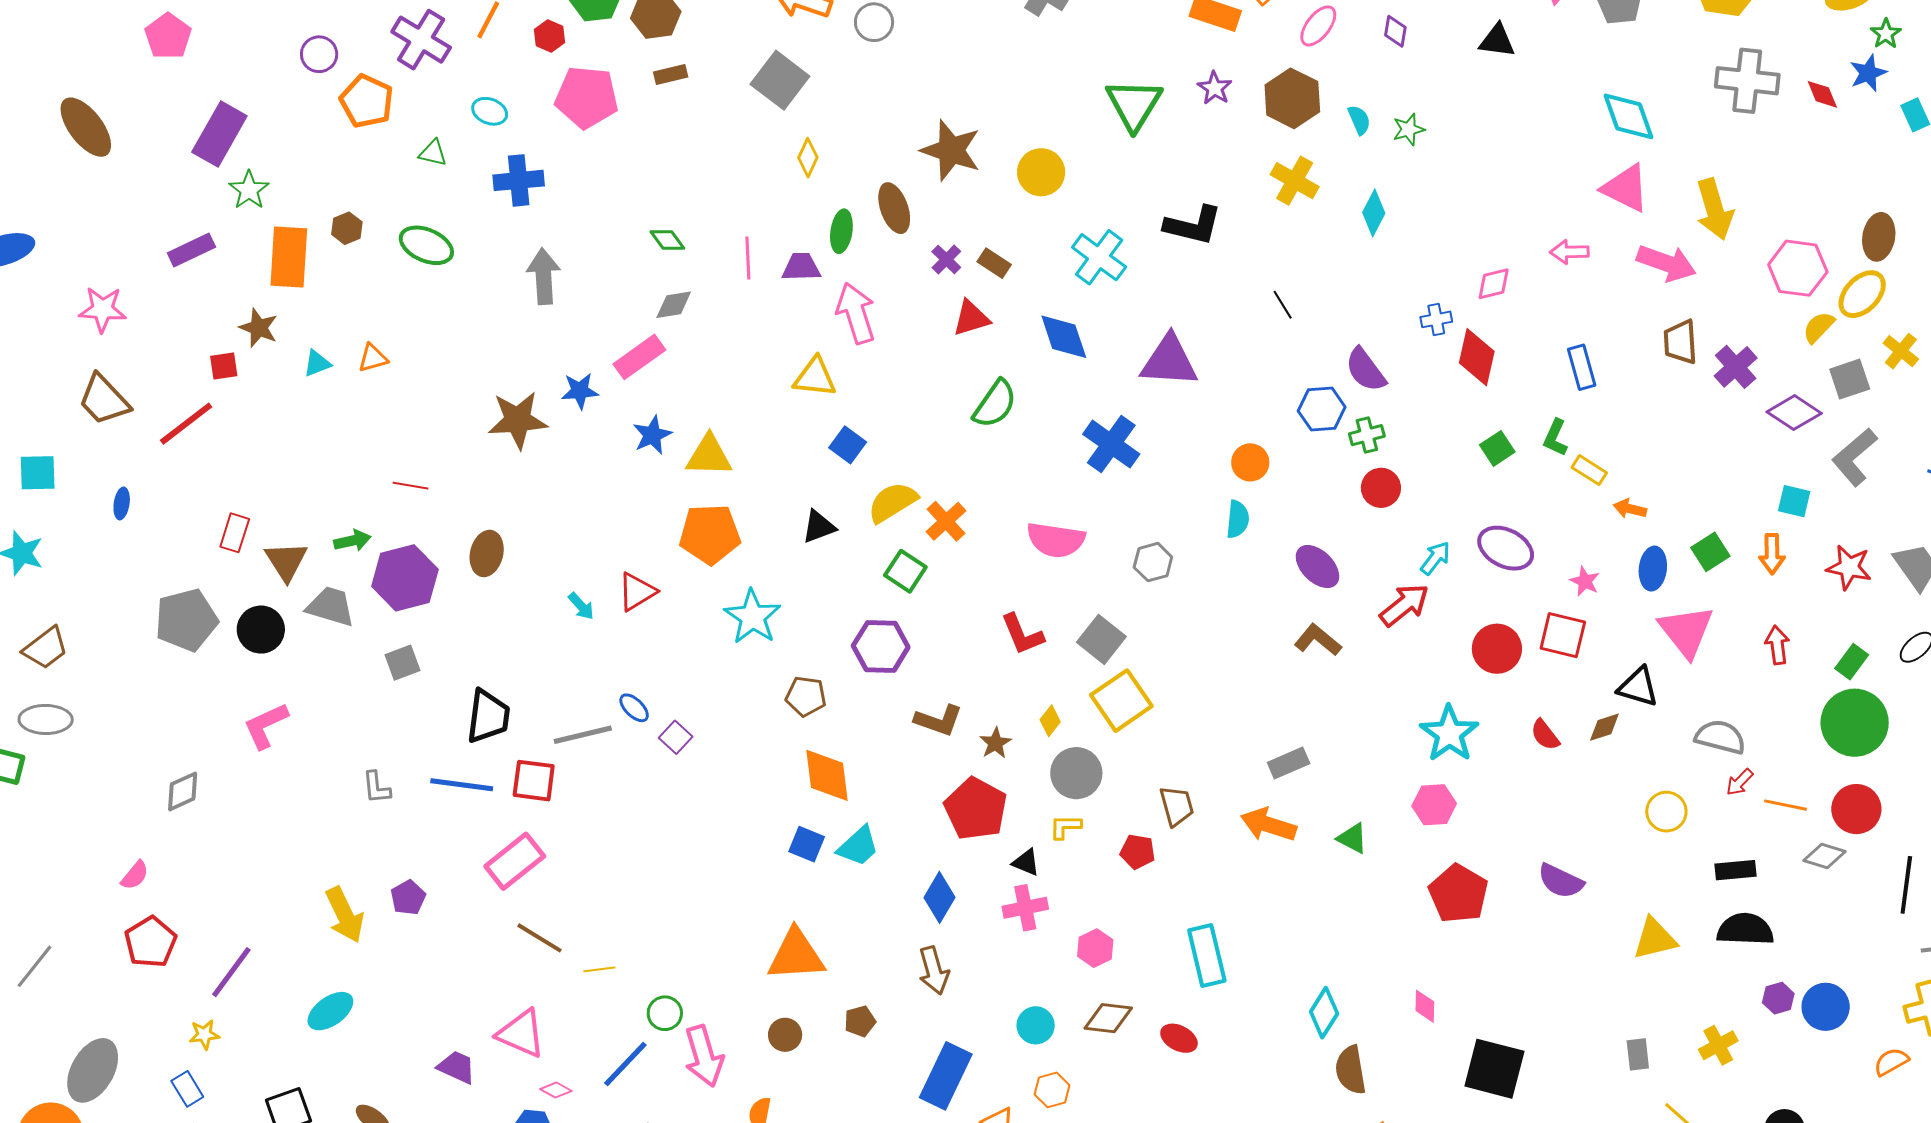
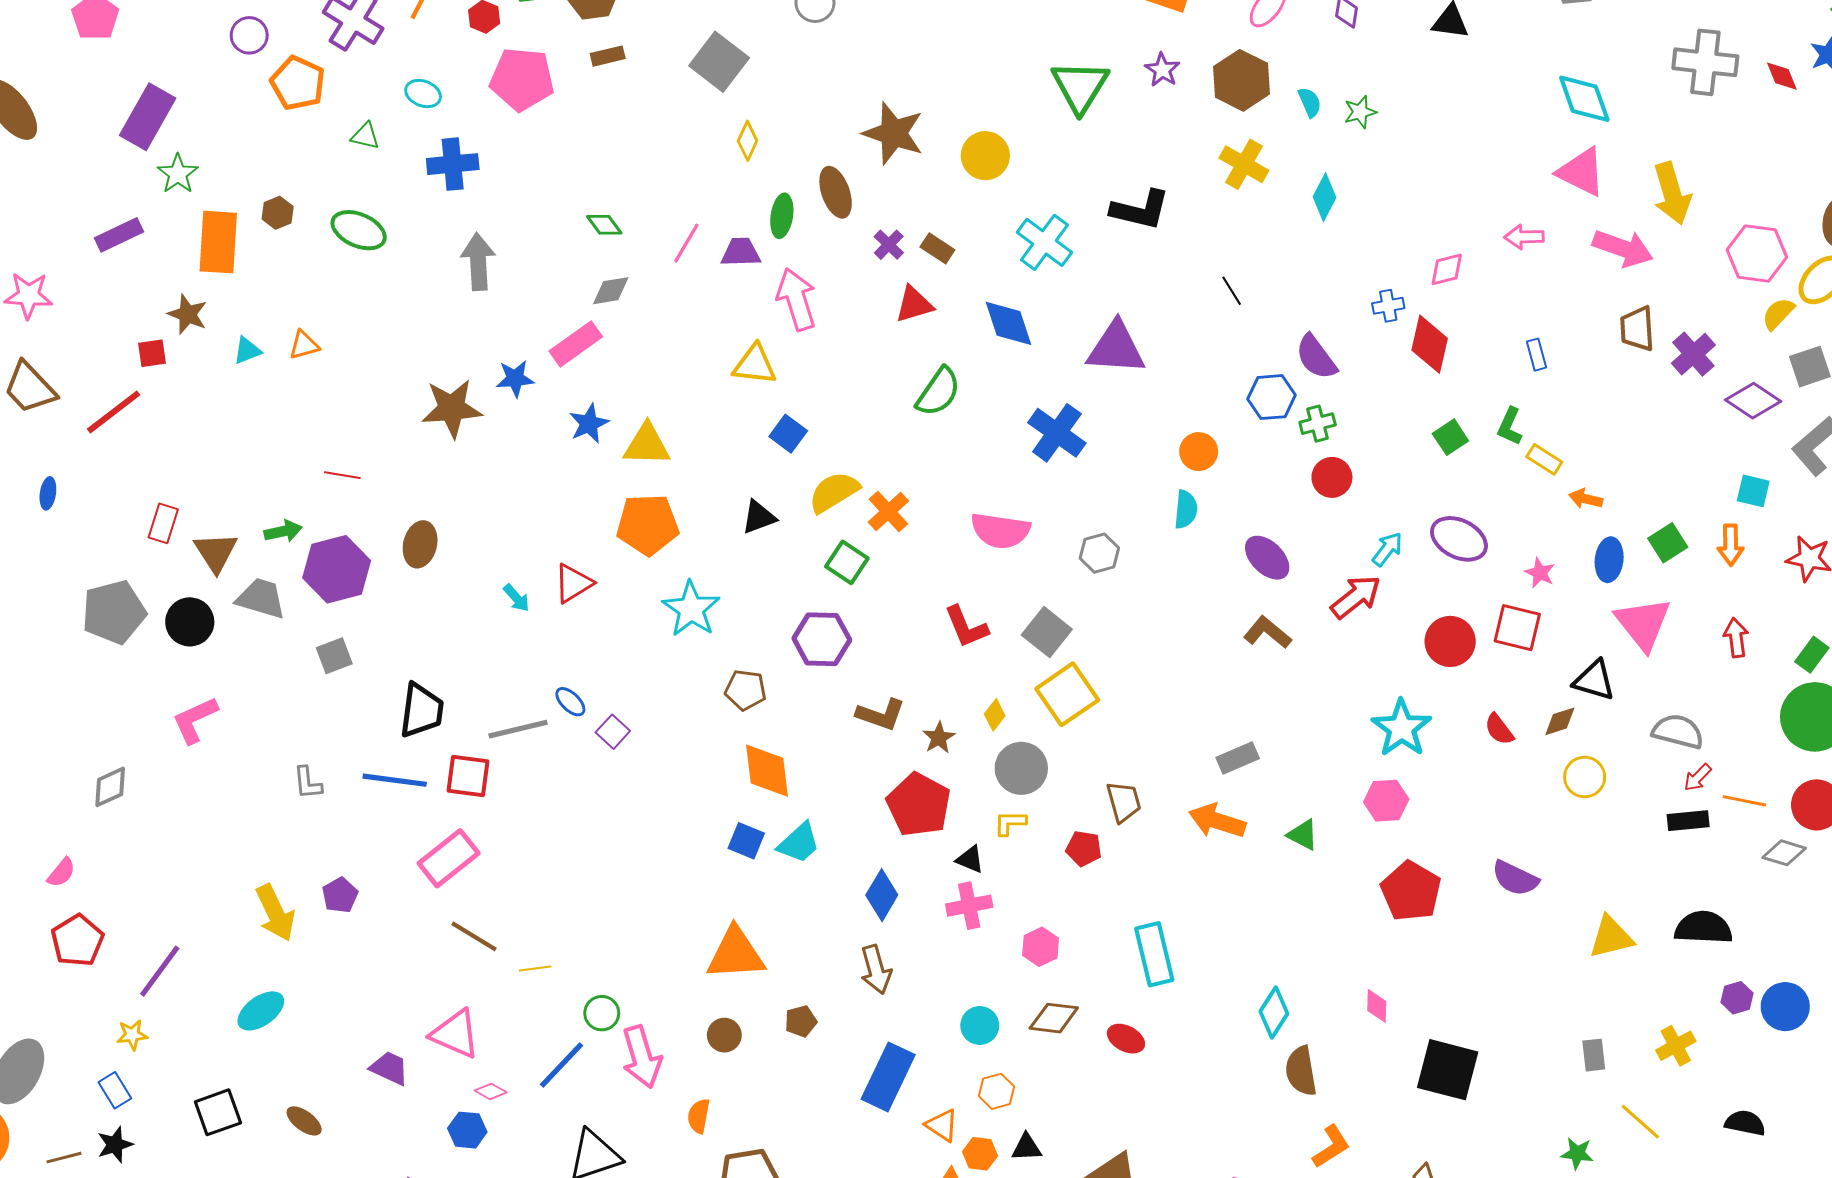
pink line: (748, 258) -> (686, 243), turned 33
blue rectangle: (1582, 367) -> (1536, 355), size x0.7
yellow circle: (1666, 812) -> (1585, 777), moved
black rectangle: (1736, 870) -> (1688, 821), moved

